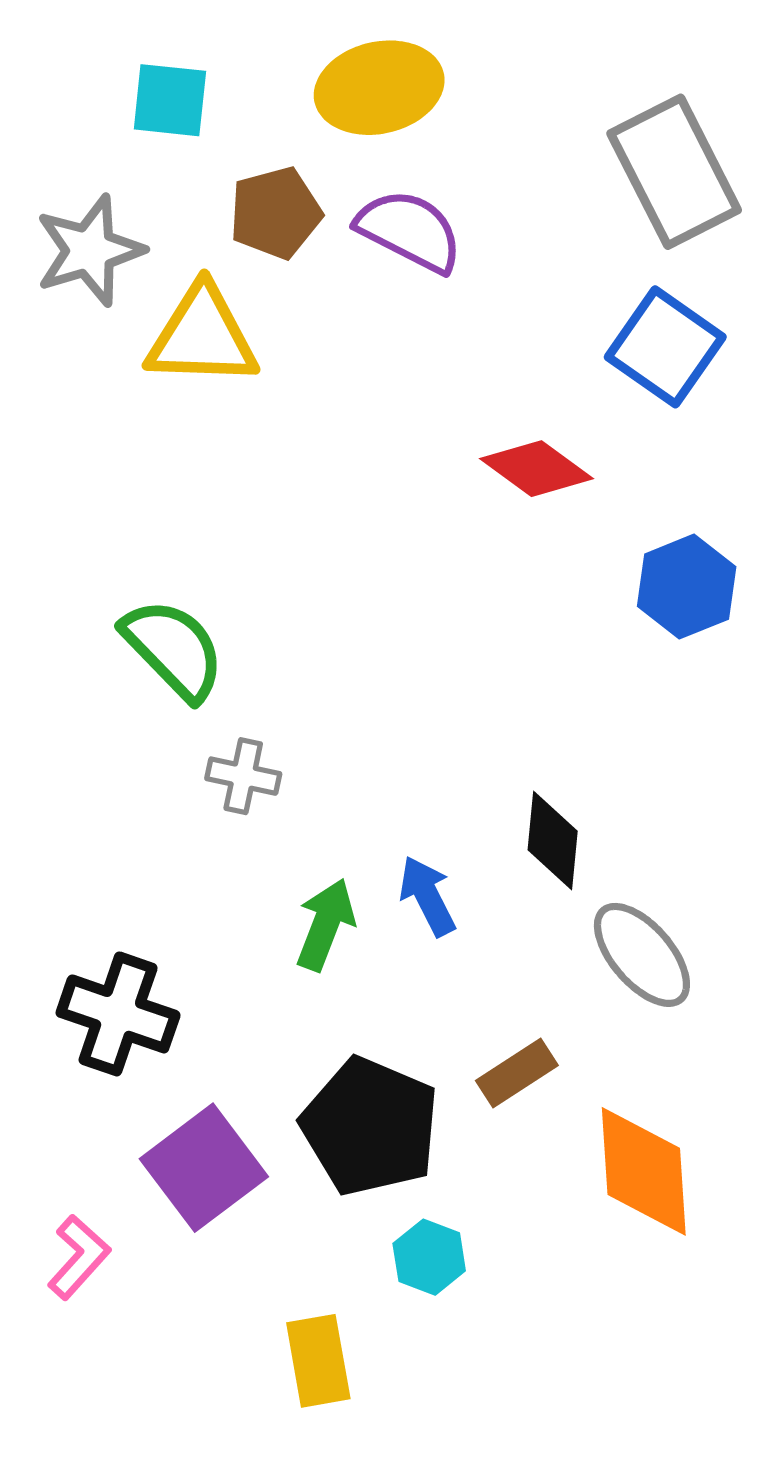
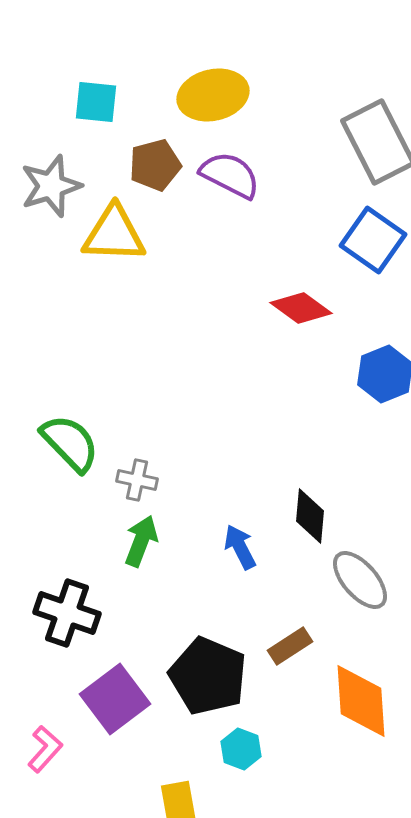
green semicircle: (174, 649) -> (70, 443), moved
green arrow: (325, 925) -> (141, 541), moved

